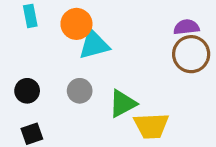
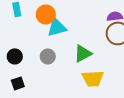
green triangle: (123, 104) -> (83, 53), moved

